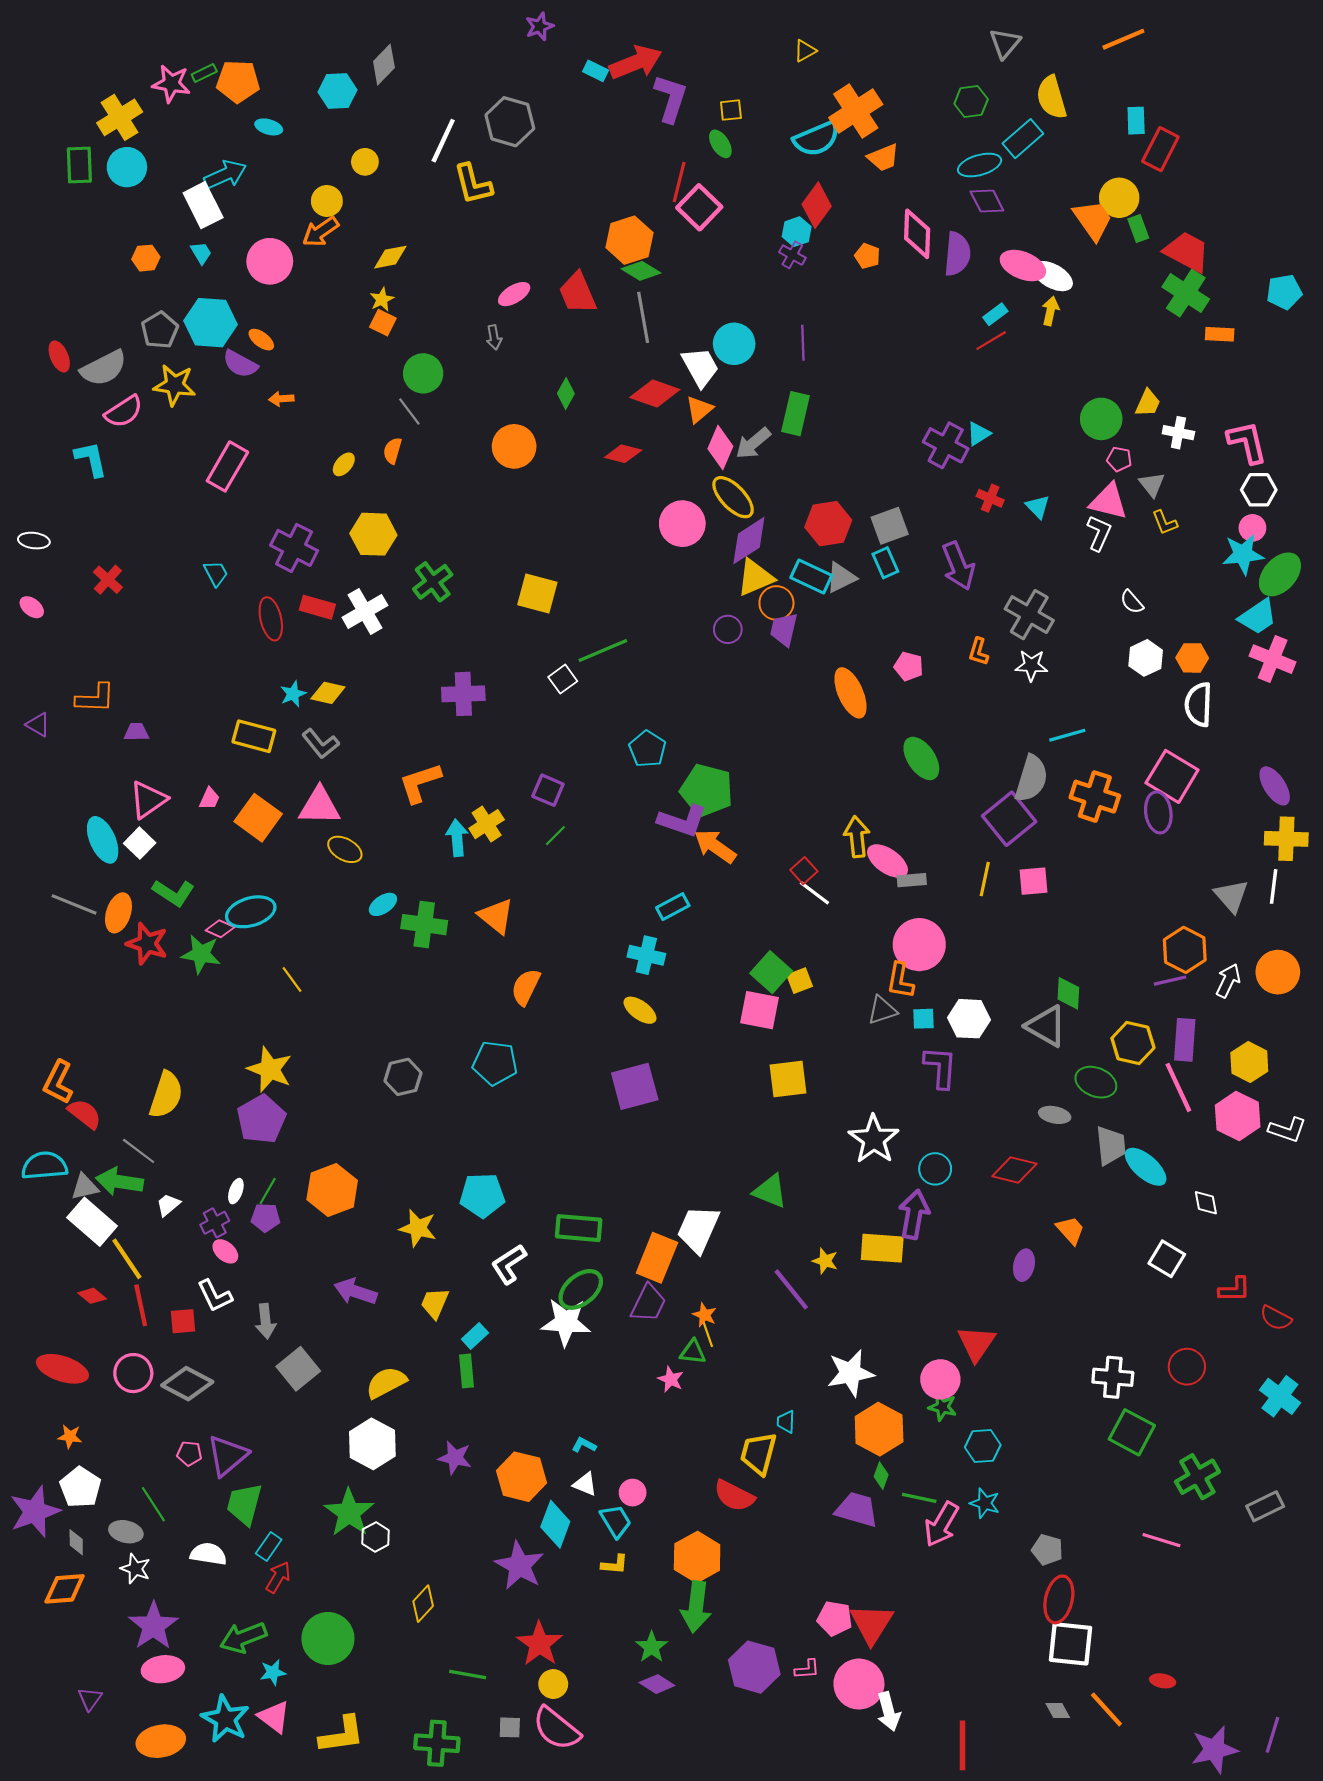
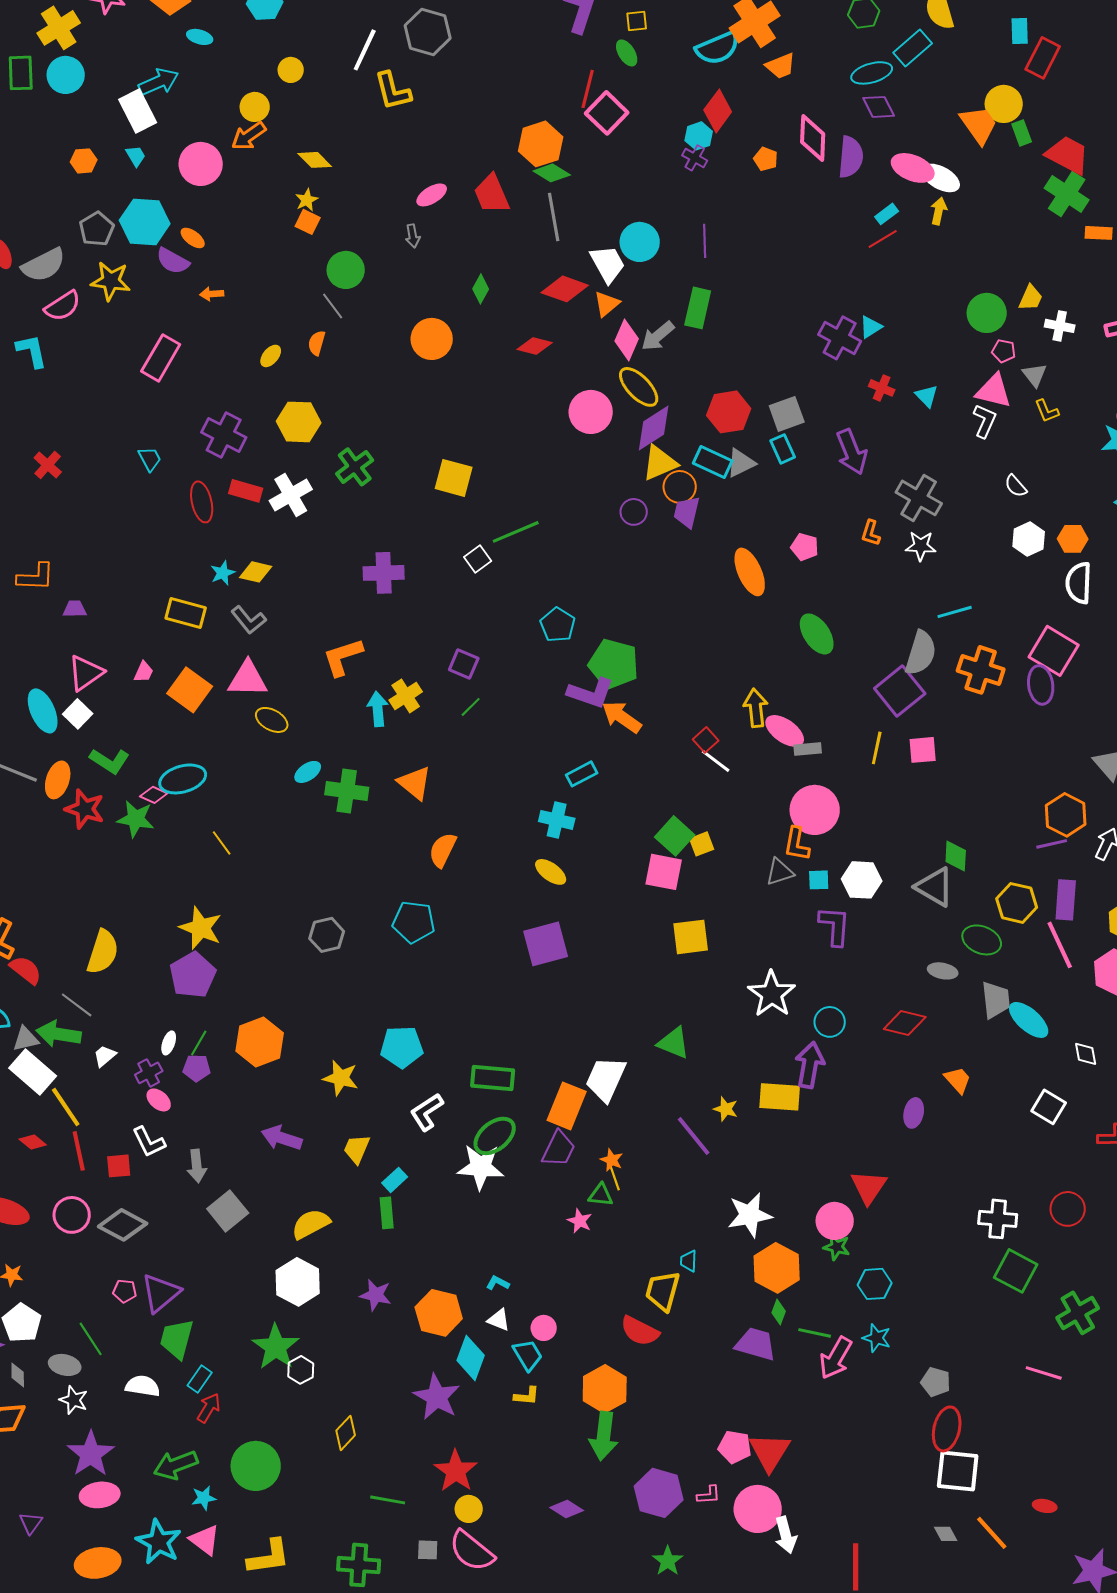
yellow diamond: (390, 257) -> (315, 160), turned 56
green star: (652, 1647) -> (668, 1561), moved

